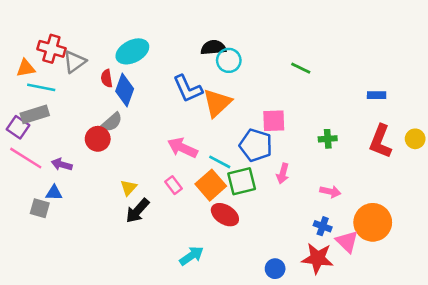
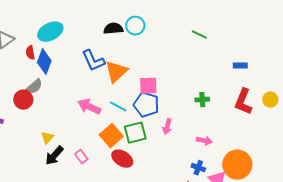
cyan circle: (229, 60) -> (135, 26), moved
green line: (301, 68) -> (199, 35), moved
pink square: (274, 121) -> (148, 86), moved
cyan line: (220, 162) -> (118, 107), moved
pink rectangle: (174, 185) -> (81, 157), moved

